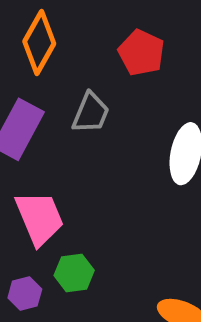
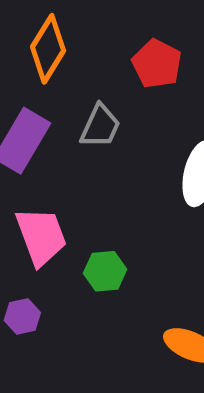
green hexagon: (74, 273) -> (105, 271), moved

